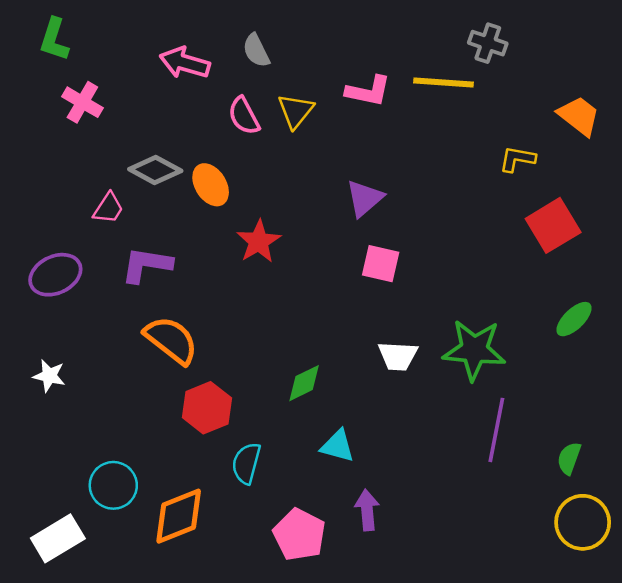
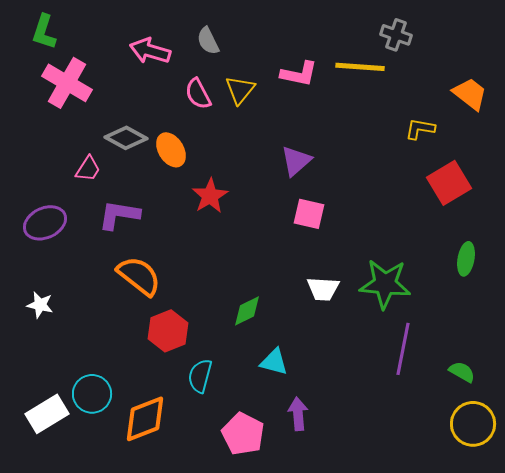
pink cross: (82, 102) -> (67, 83), size x1.5
green ellipse: (574, 319) -> (466, 259), turned -36
green semicircle: (569, 458) -> (462, 372), turned 100
white rectangle: (58, 538) -> (47, 414), moved

